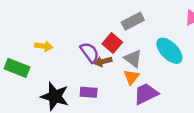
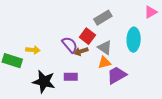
yellow arrow: (44, 46) -> (33, 50), moved
cyan ellipse: (169, 51) -> (134, 40), turned 50
orange triangle: (131, 77) -> (104, 63), turned 40

